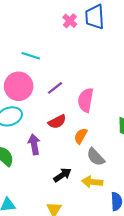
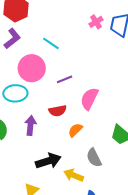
gray semicircle: (96, 157) -> (94, 158), moved
black arrow: (62, 175) -> (48, 161), size x1.4

